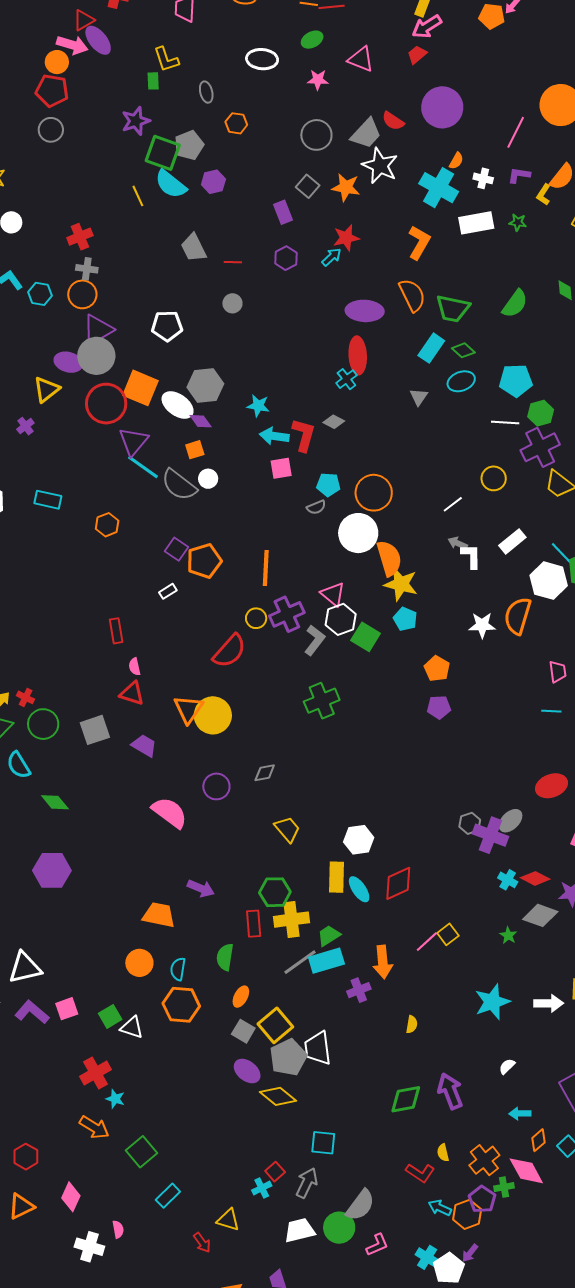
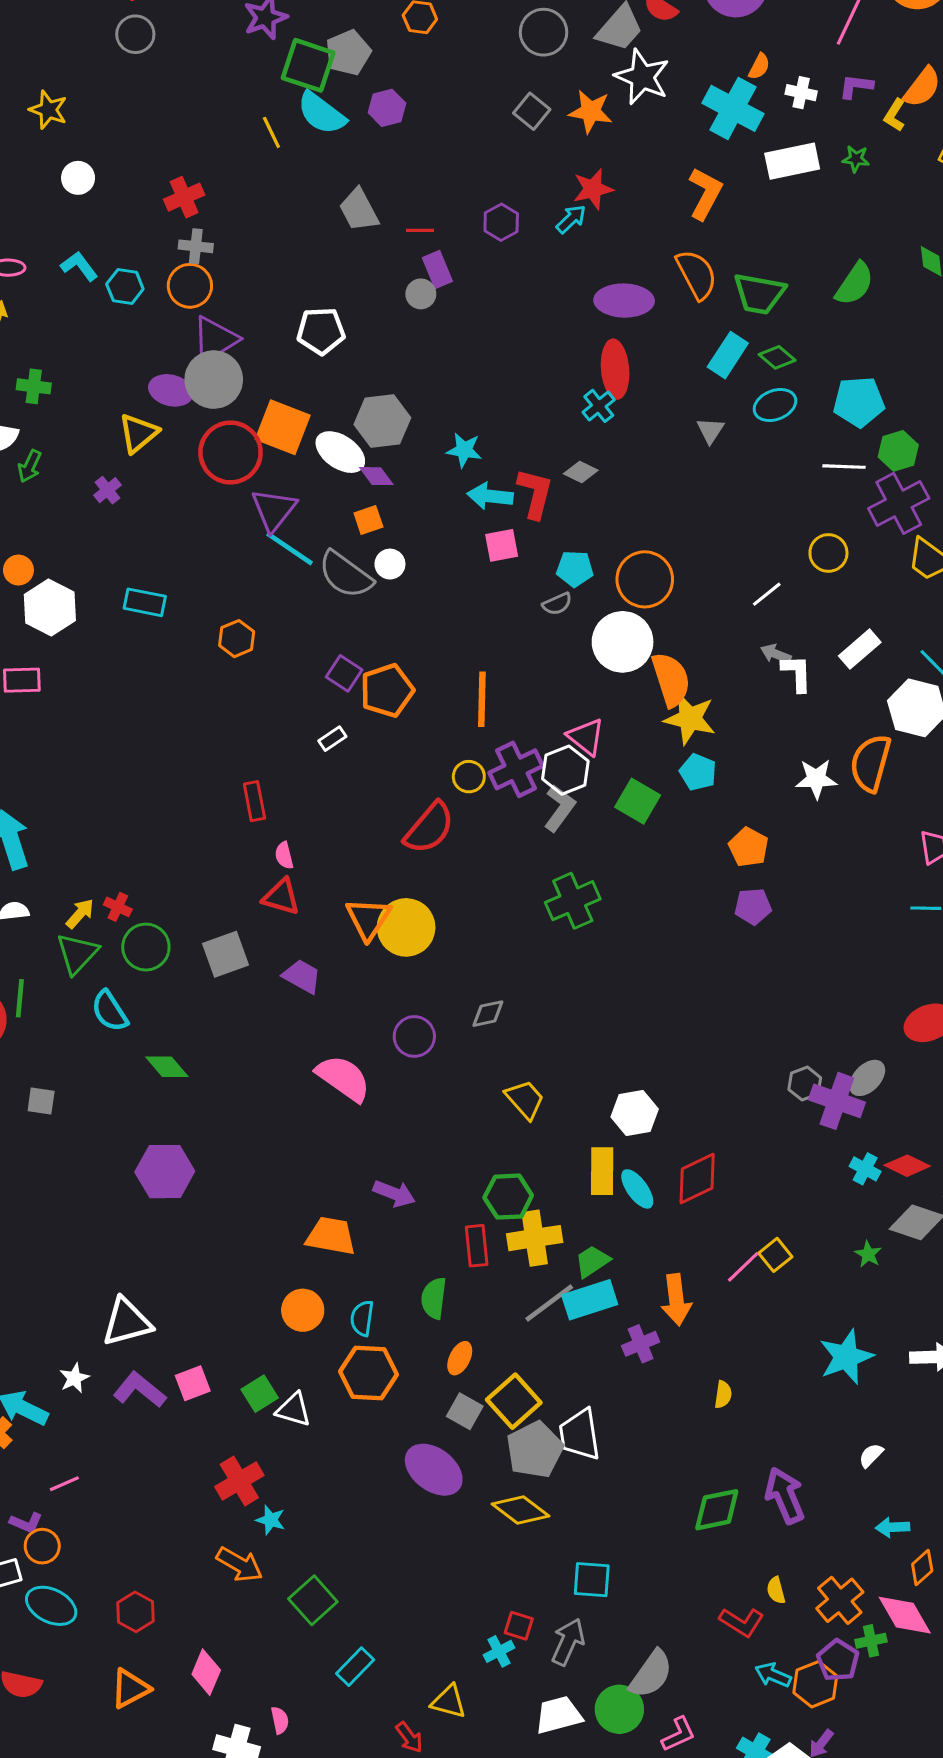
purple rectangle: (283, 212) -> (437, 269), moved
white hexagon: (341, 619) -> (565, 770), moved
purple ellipse: (247, 1071) -> (434, 1470), moved, size x1.4
red square: (275, 1172) -> (519, 1626), turned -30

